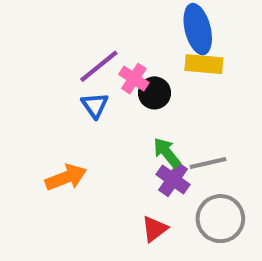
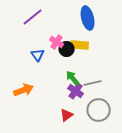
yellow rectangle: (204, 64) -> (80, 45), moved
purple line: (99, 66) -> (33, 17), moved

